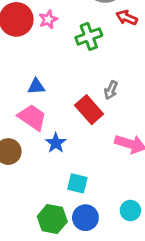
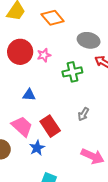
blue triangle: (36, 87) -> (29, 95), moved
red rectangle: (89, 110) -> (50, 126), moved

